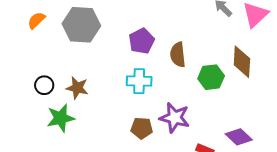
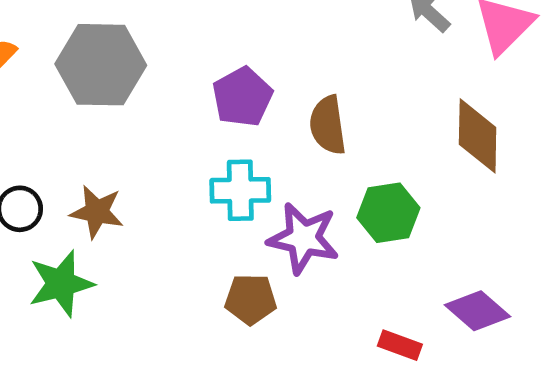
green hexagon: (211, 77) -> (388, 213), moved
purple star: (175, 118) -> (303, 238), moved

